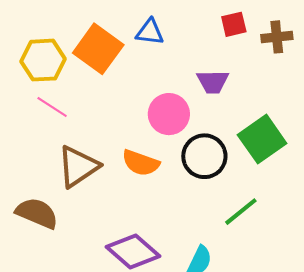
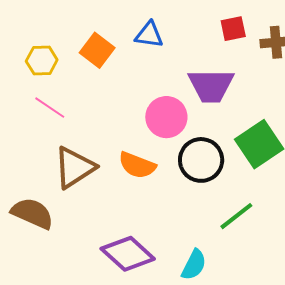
orange square: (98, 49) -> (97, 50), size x0.7
yellow hexagon: (43, 60) -> (42, 60), size x0.7
purple trapezoid: (213, 82) -> (211, 86), size x1.4

